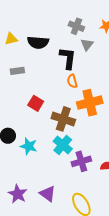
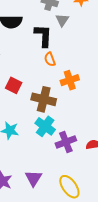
orange cross: (90, 103) -> (70, 80), size x0.7
purple triangle: (48, 194) -> (33, 178), turned 30

